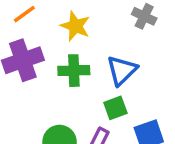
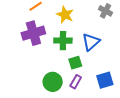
green square: (115, 108) -> (75, 63), moved

